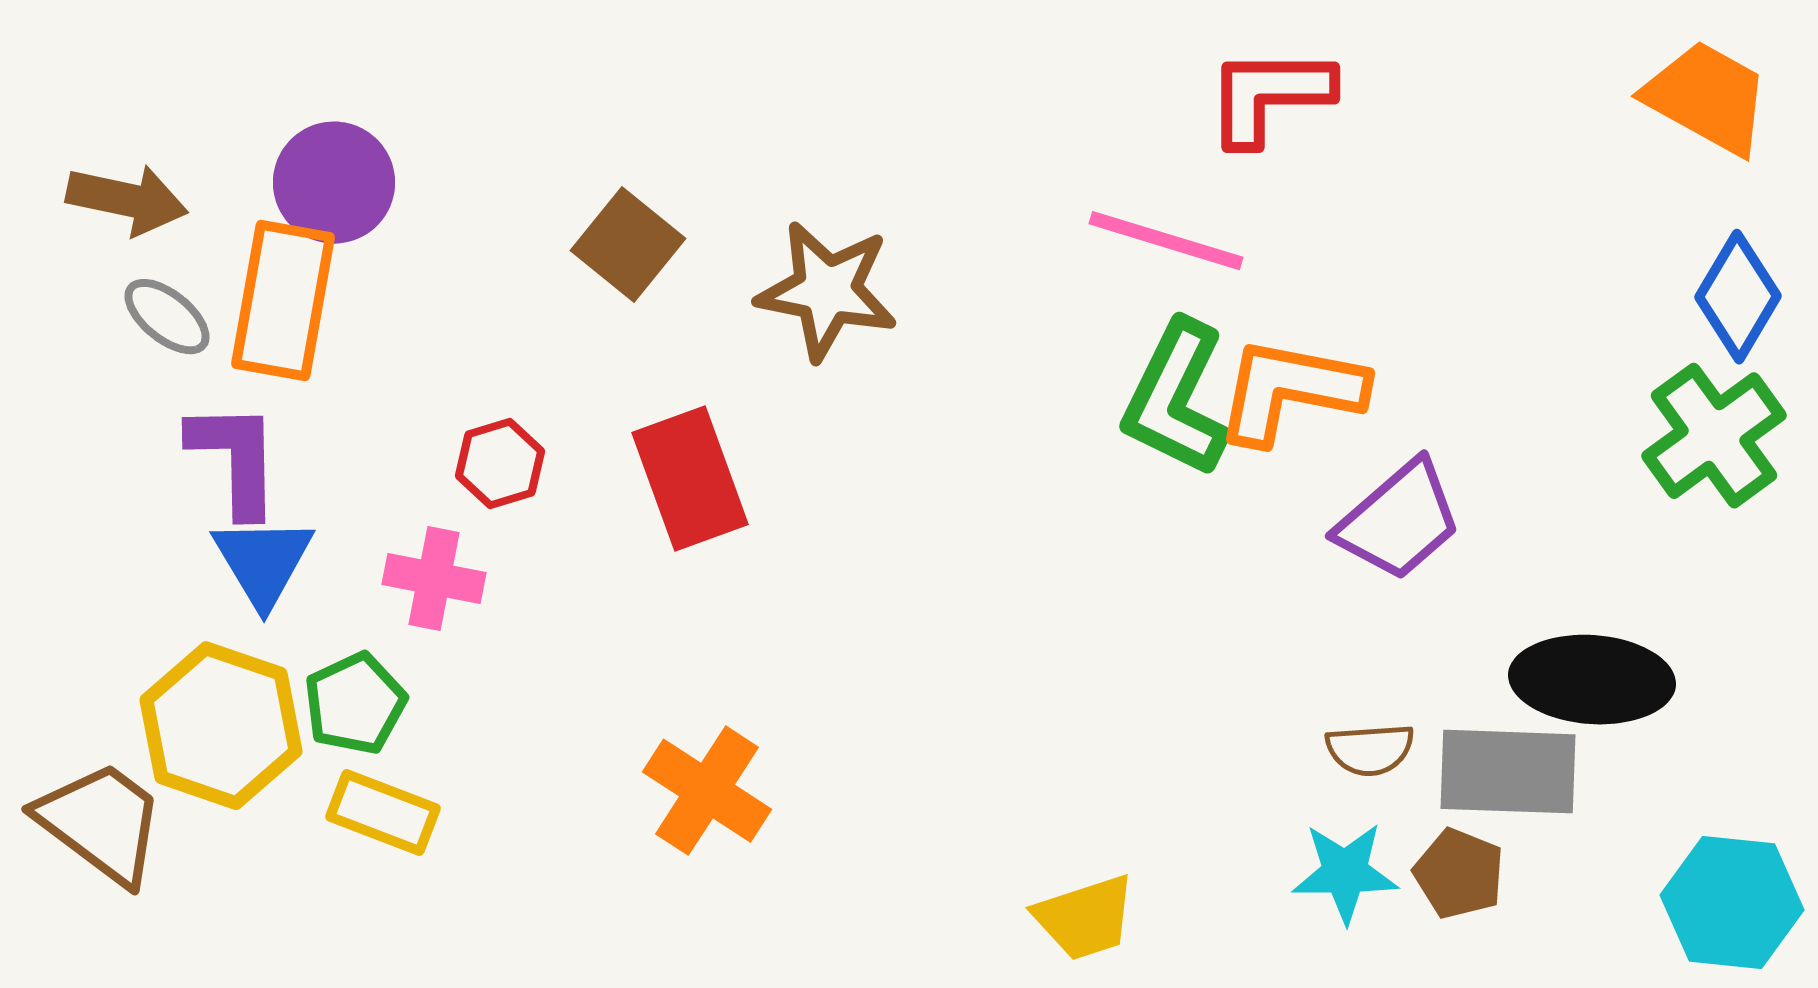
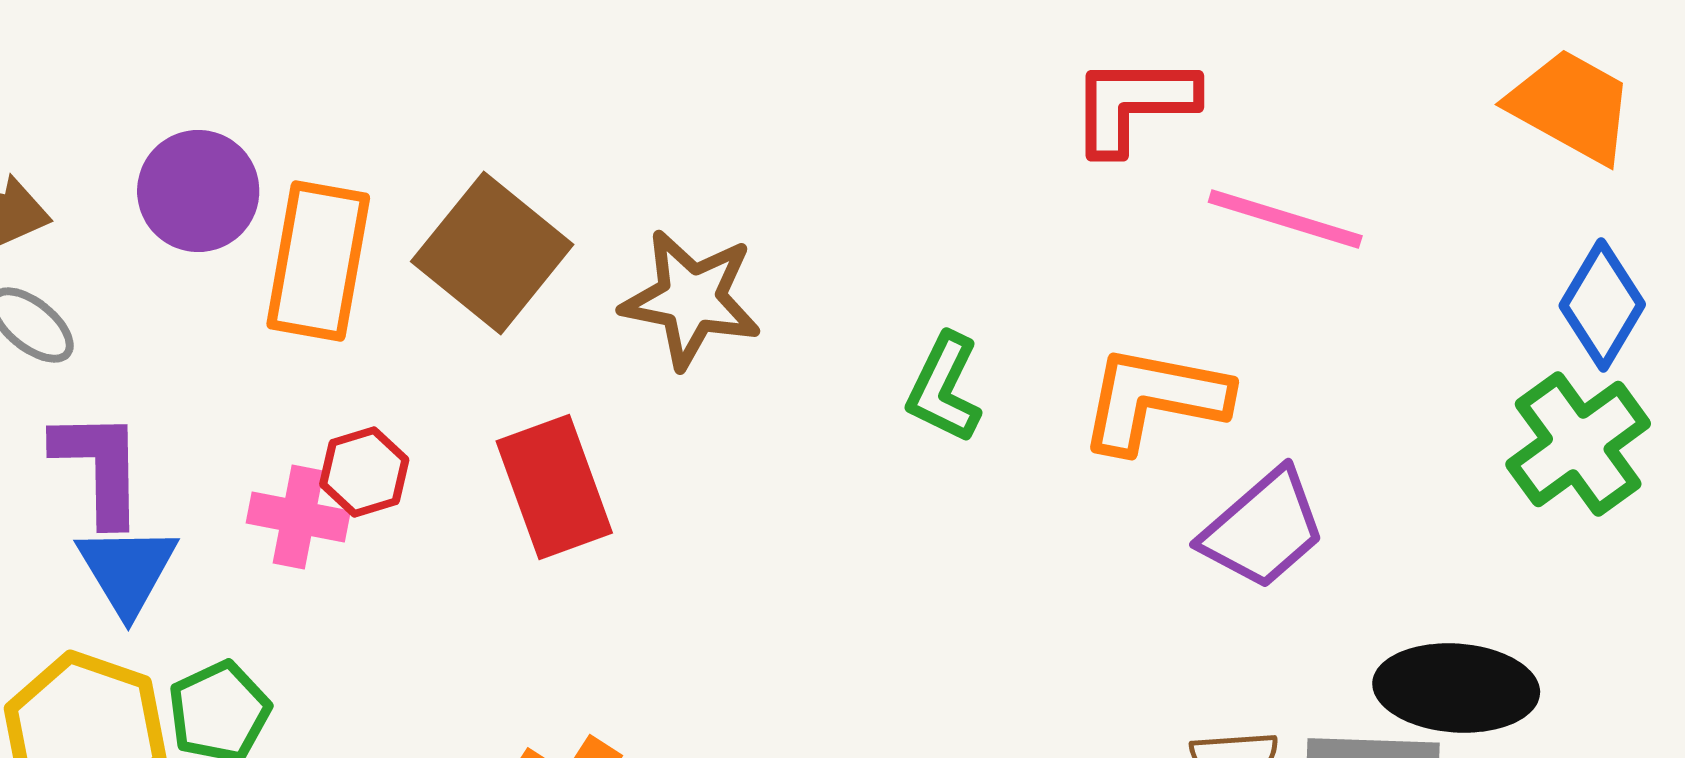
pink line: (1166, 241) -> (1285, 219), moved
brown square: (628, 245) -> (492, 253), size x1.4
orange rectangle: (283, 301) -> (318, 261), moved
green L-shape: (1176, 399) -> (944, 388), moved, size x0.7
pink cross: (434, 579) -> (298, 517), moved

